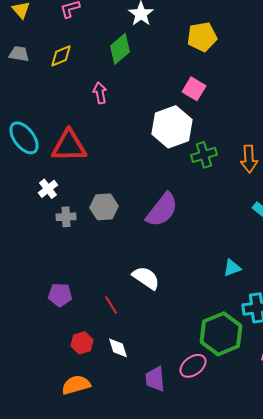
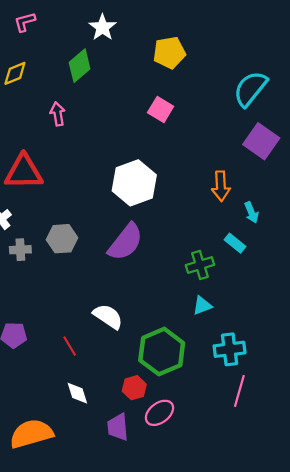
white hexagon: (172, 127) -> (134, 183), moved
green cross: (204, 155) -> (200, 265), moved
green hexagon: (221, 334) -> (162, 352), moved
red hexagon: (82, 343) -> (134, 388), moved
orange semicircle: (76, 385) -> (31, 434), size x1.4

